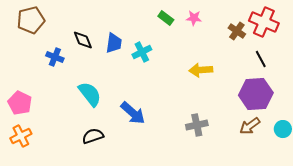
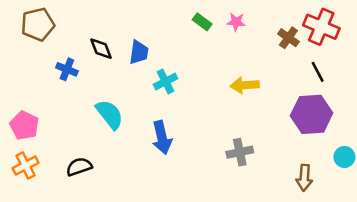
cyan cross: (142, 52) -> (166, 82), moved
blue arrow: (133, 113) -> (162, 138), turned 36
brown arrow: (250, 126) -> (304, 178), moved, turned -50
black semicircle: (93, 136) -> (79, 167), moved

